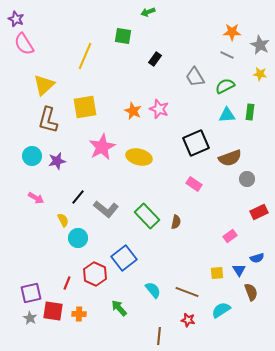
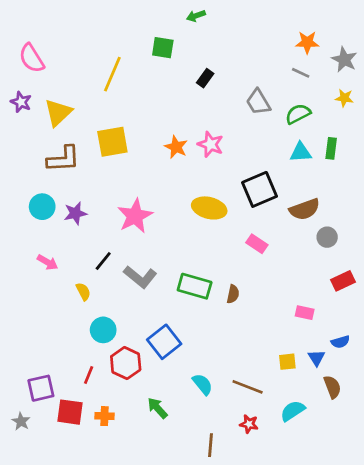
purple star: (16, 19) -> (21, 102), moved
brown L-shape: (48, 120) -> (63, 159), turned -108
pink star: (102, 147) -> (135, 216), moved
yellow ellipse: (139, 157) -> (209, 208), moved
green rectangle: (147, 216) -> (195, 286), turned -30
pink rectangle: (230, 236) -> (305, 313), turned 48
cyan circle: (78, 238) -> (103, 330), moved
gray star: (30, 318) -> (21, 421), moved

